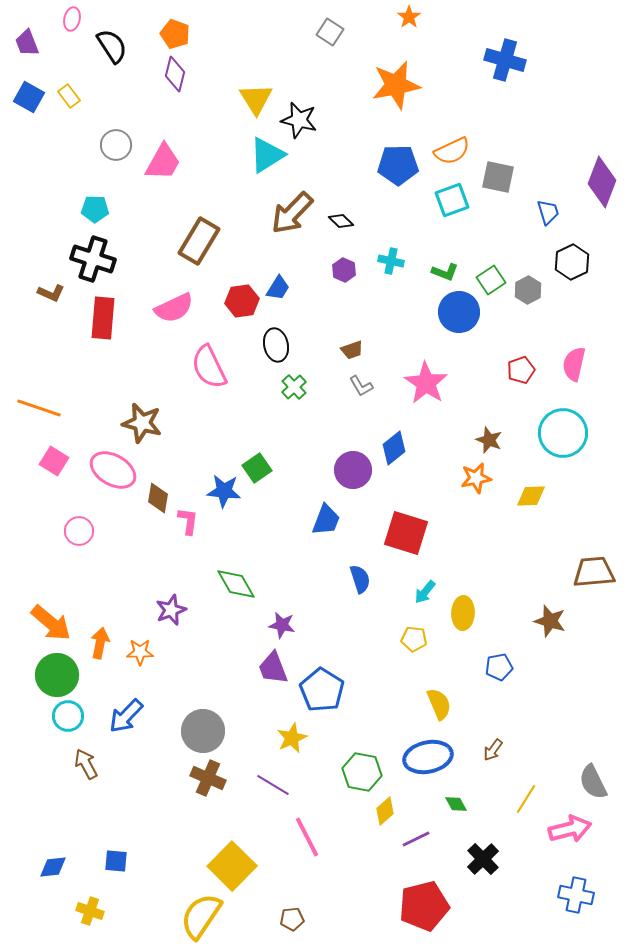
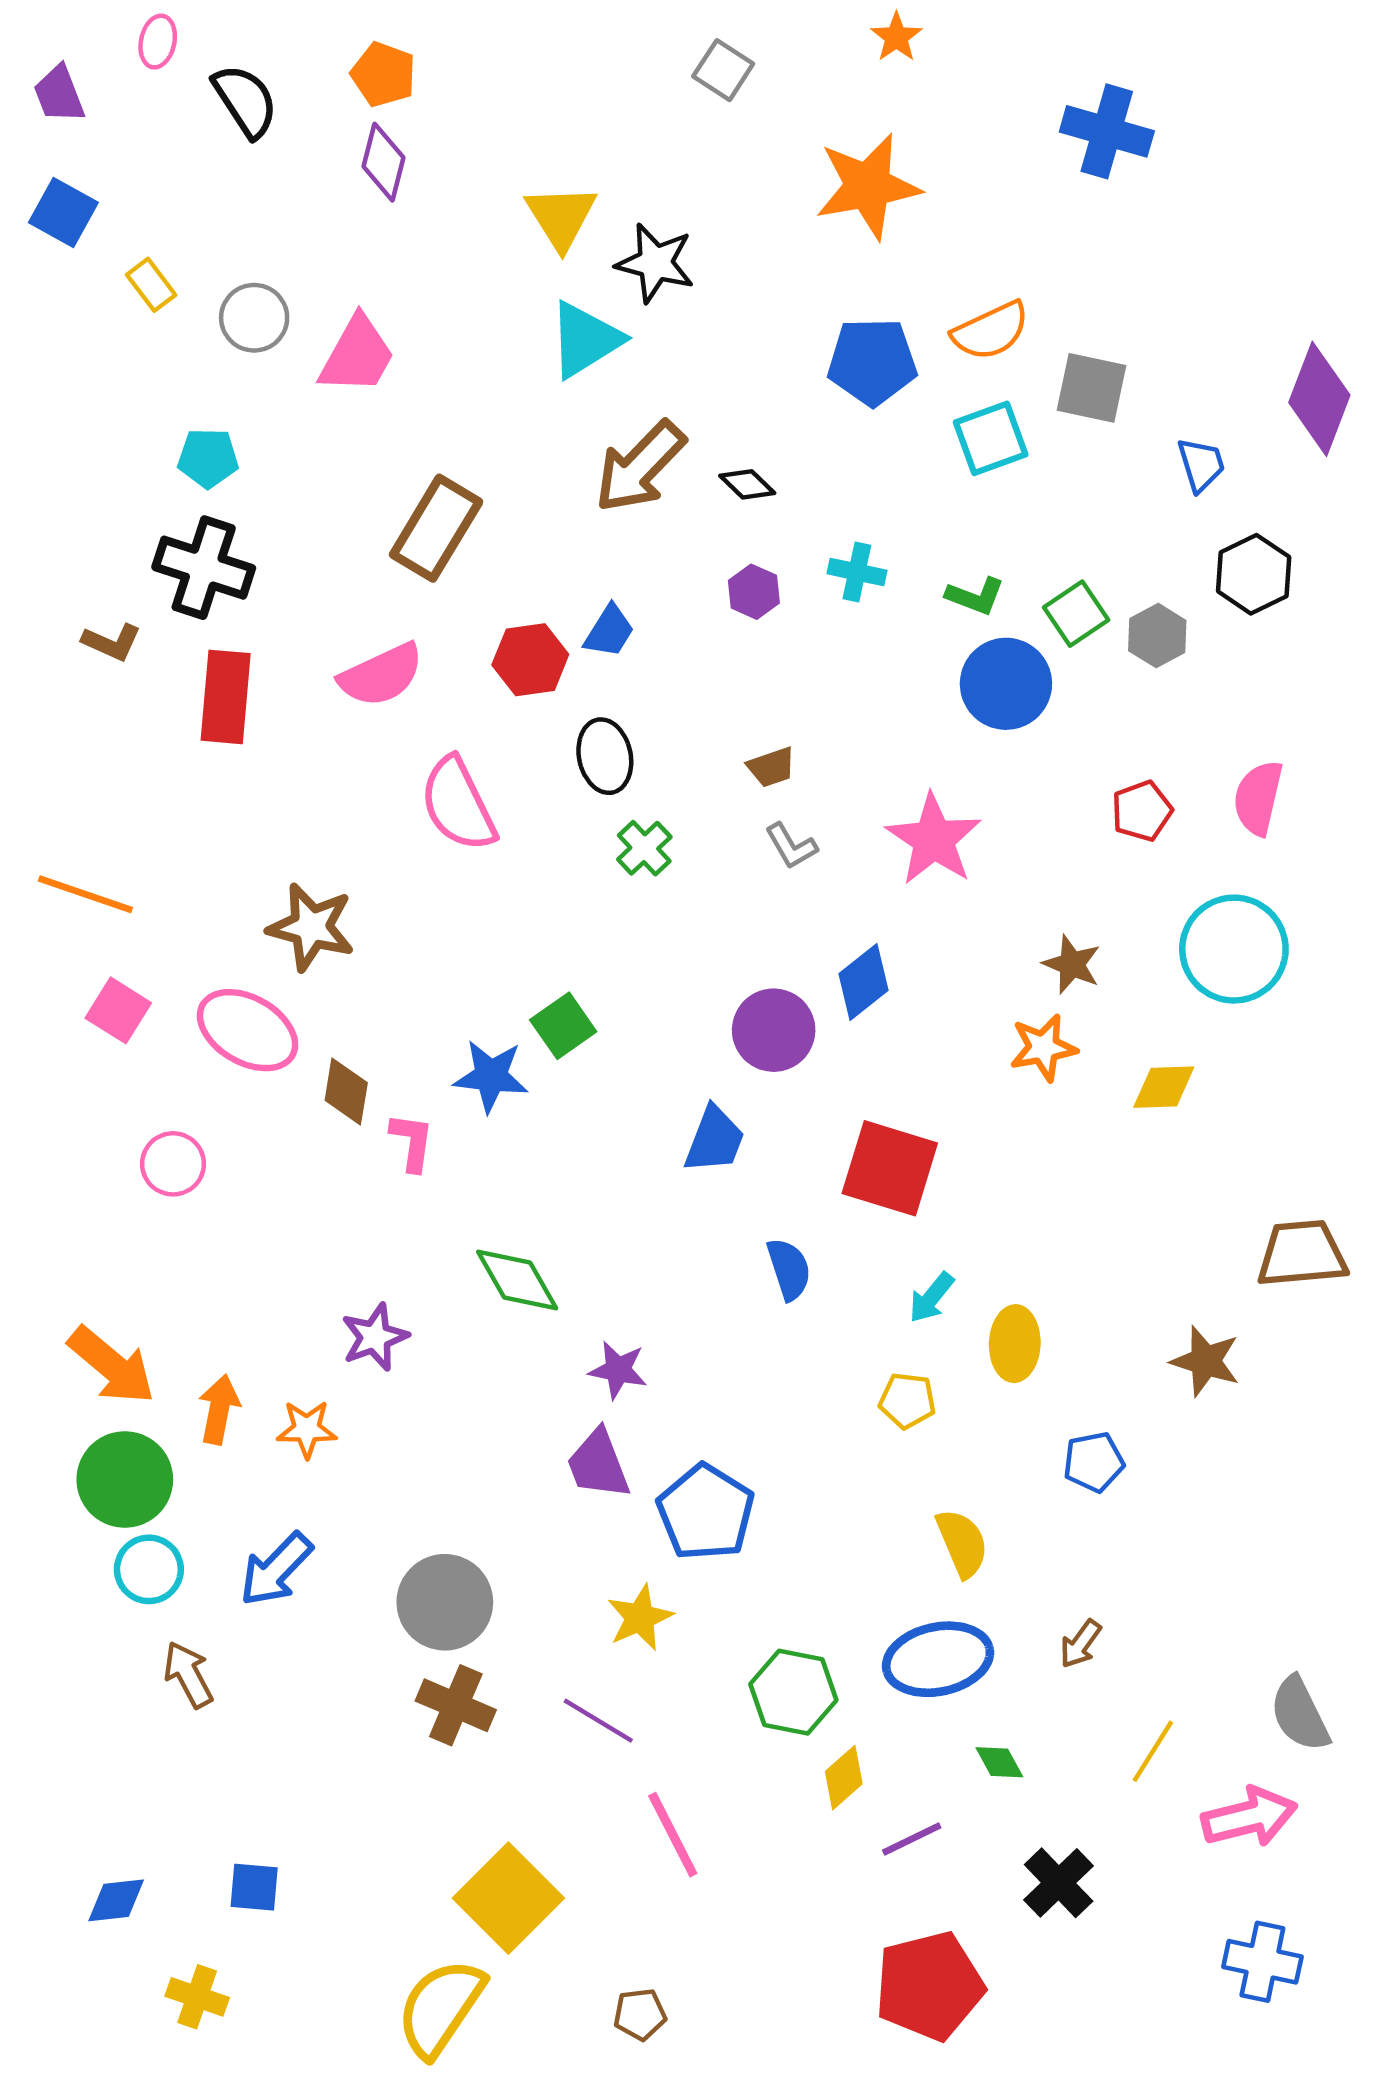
yellow rectangle: (69, 96) -> (151, 285), moved

